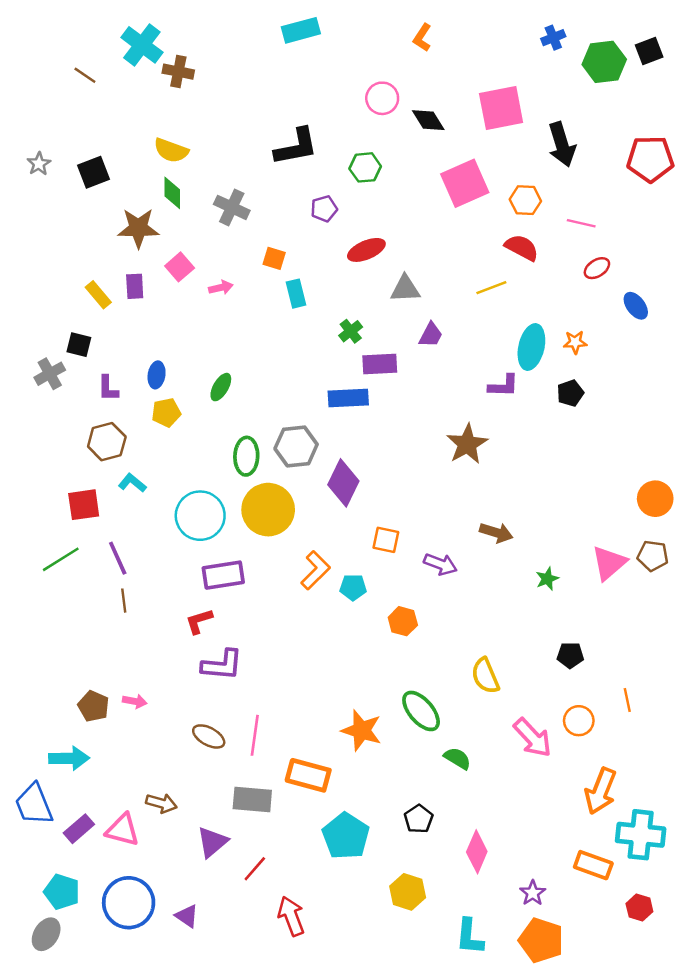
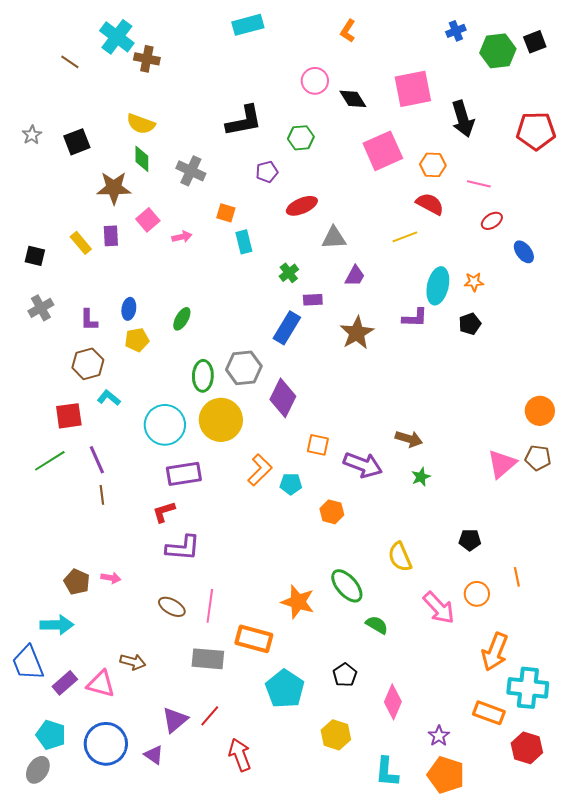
black square: (79, 345) -> (35, 256), moved
purple rectangle: (380, 364) -> (313, 300), size x0.7
blue rectangle: (348, 398) -> (287, 328), turned -56
brown star: (467, 444) -> (357, 333), moved
purple arrow: (440, 564) -> (363, 465), size x1.4
green star: (547, 579) -> (421, 477), moved
purple triangle: (212, 842) -> (175, 720), moved
red hexagon: (639, 908) -> (527, 748), size x1.4

